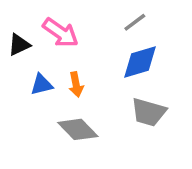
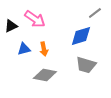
gray line: (135, 22) -> (95, 13), moved
gray diamond: (78, 129) -> (45, 75), turned -35

